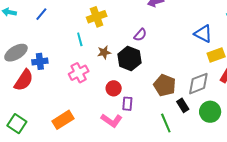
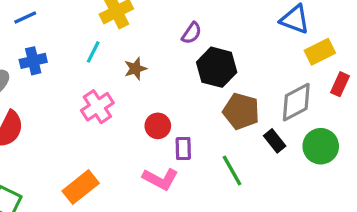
blue line: (41, 14) -> (25, 17), turned 32
cyan line: (80, 39) -> (93, 52), turned 48
black hexagon: (129, 58) -> (217, 67), moved
blue cross: (40, 61) -> (33, 61), moved
green line: (166, 123) -> (232, 170), moved

